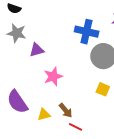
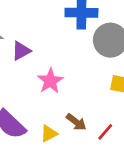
red line: (75, 127) -> (105, 132), moved, turned -64

